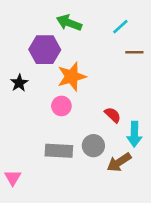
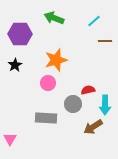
purple hexagon: (45, 50) -> (20, 34), moved
red semicircle: (113, 115) -> (88, 90), turned -56
gray circle: (93, 146) -> (73, 104), moved

